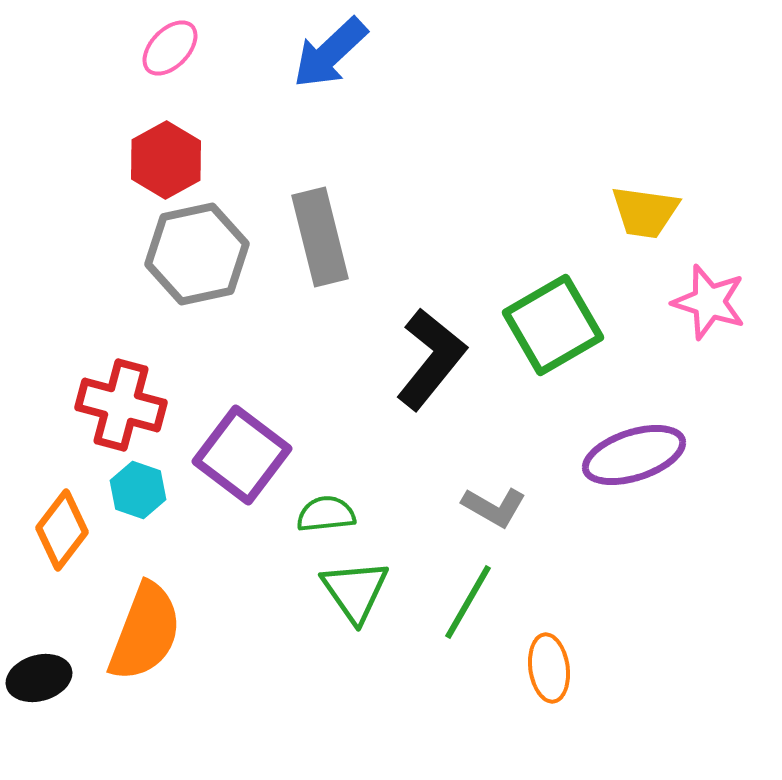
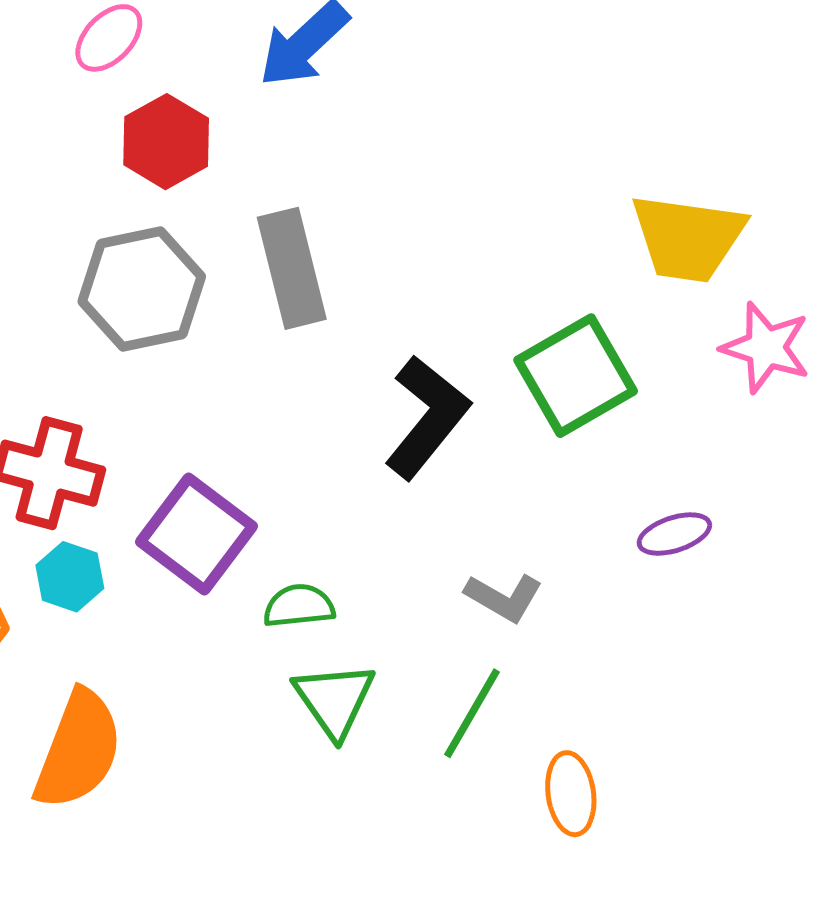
red hexagon: (166, 160) -> (166, 142), moved
yellow trapezoid: (645, 212) -> (688, 238), size x1.4
purple ellipse: (634, 455) -> (674, 534), size x0.6

